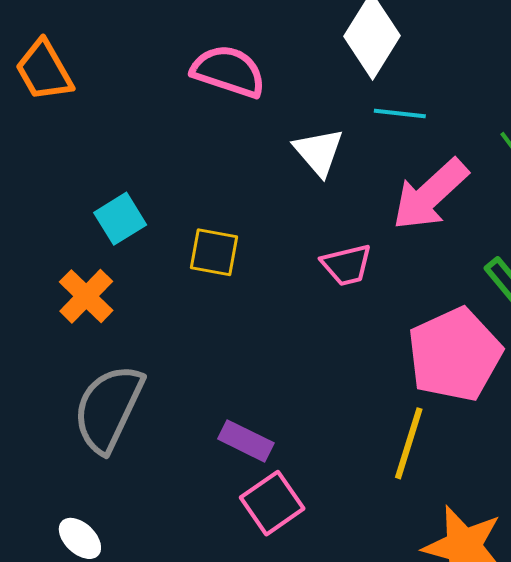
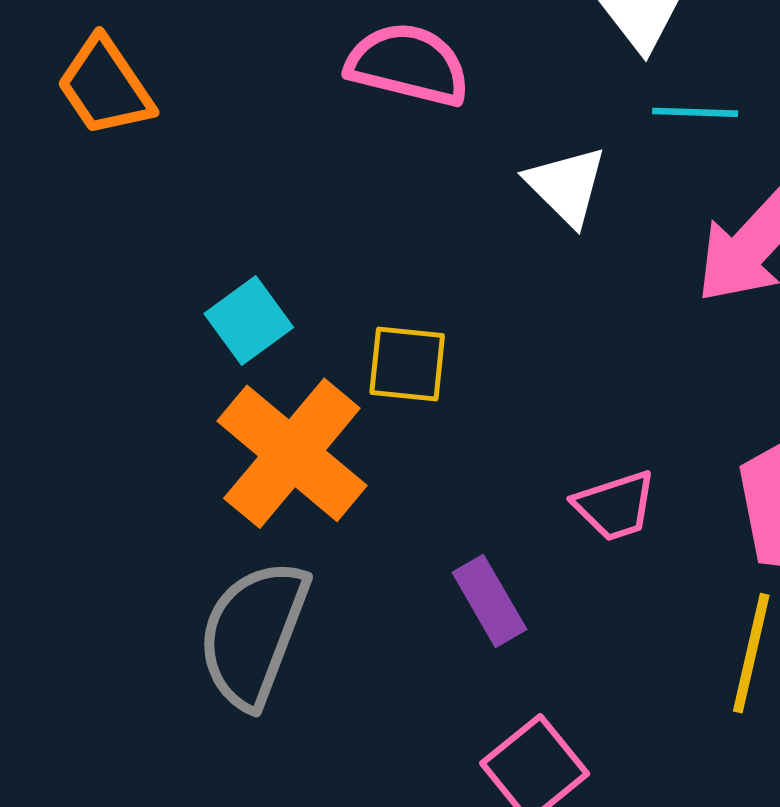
pink trapezoid: (347, 265) -> (615, 506), moved
orange cross: (86, 296) -> (292, 453), moved, size x1.6
purple rectangle: (246, 441) -> (489, 601), moved, turned 38

